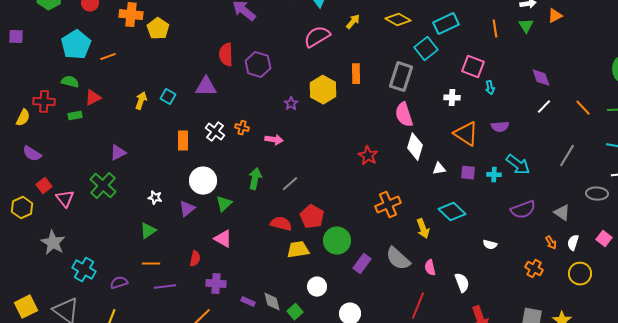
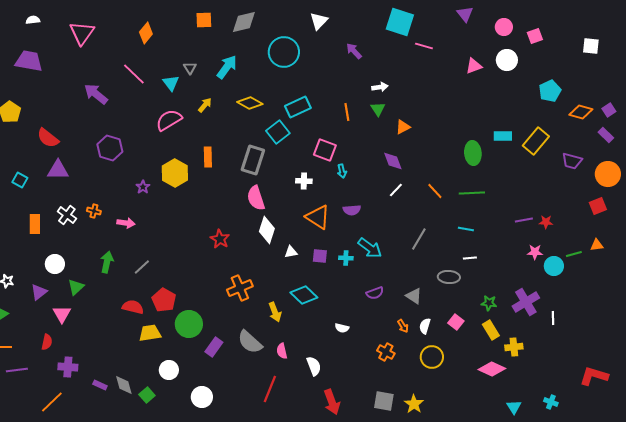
orange triangle: (555, 16) -> (403, 127), moved
red semicircle: (226, 55) -> (48, 138), moved, turned -50
white circle: (203, 181) -> (55, 264), size x0.7
purple semicircle: (523, 210) -> (375, 293), size x0.7
pink triangle: (223, 239) -> (62, 314), moved, turned 30

